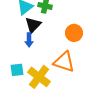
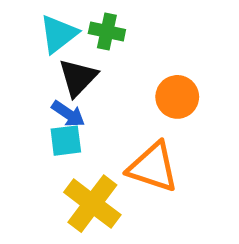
blue arrow: (29, 40) -> (68, 114), turned -56
cyan square: (17, 70) -> (66, 141), moved

